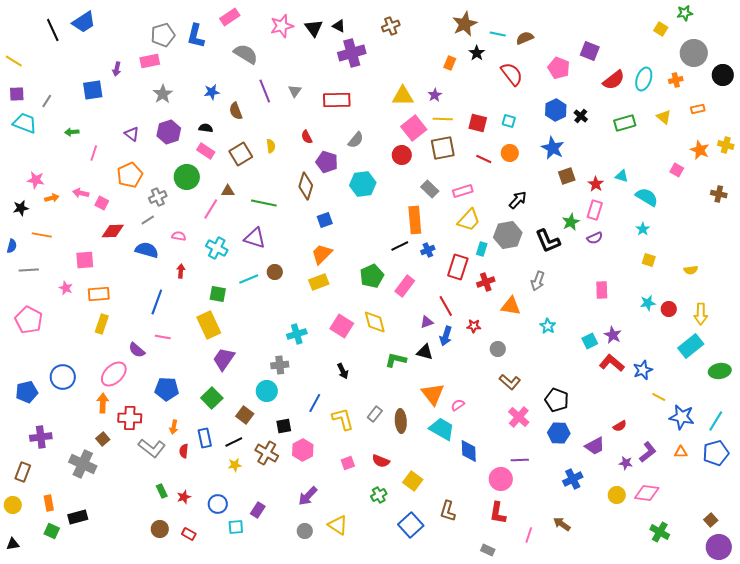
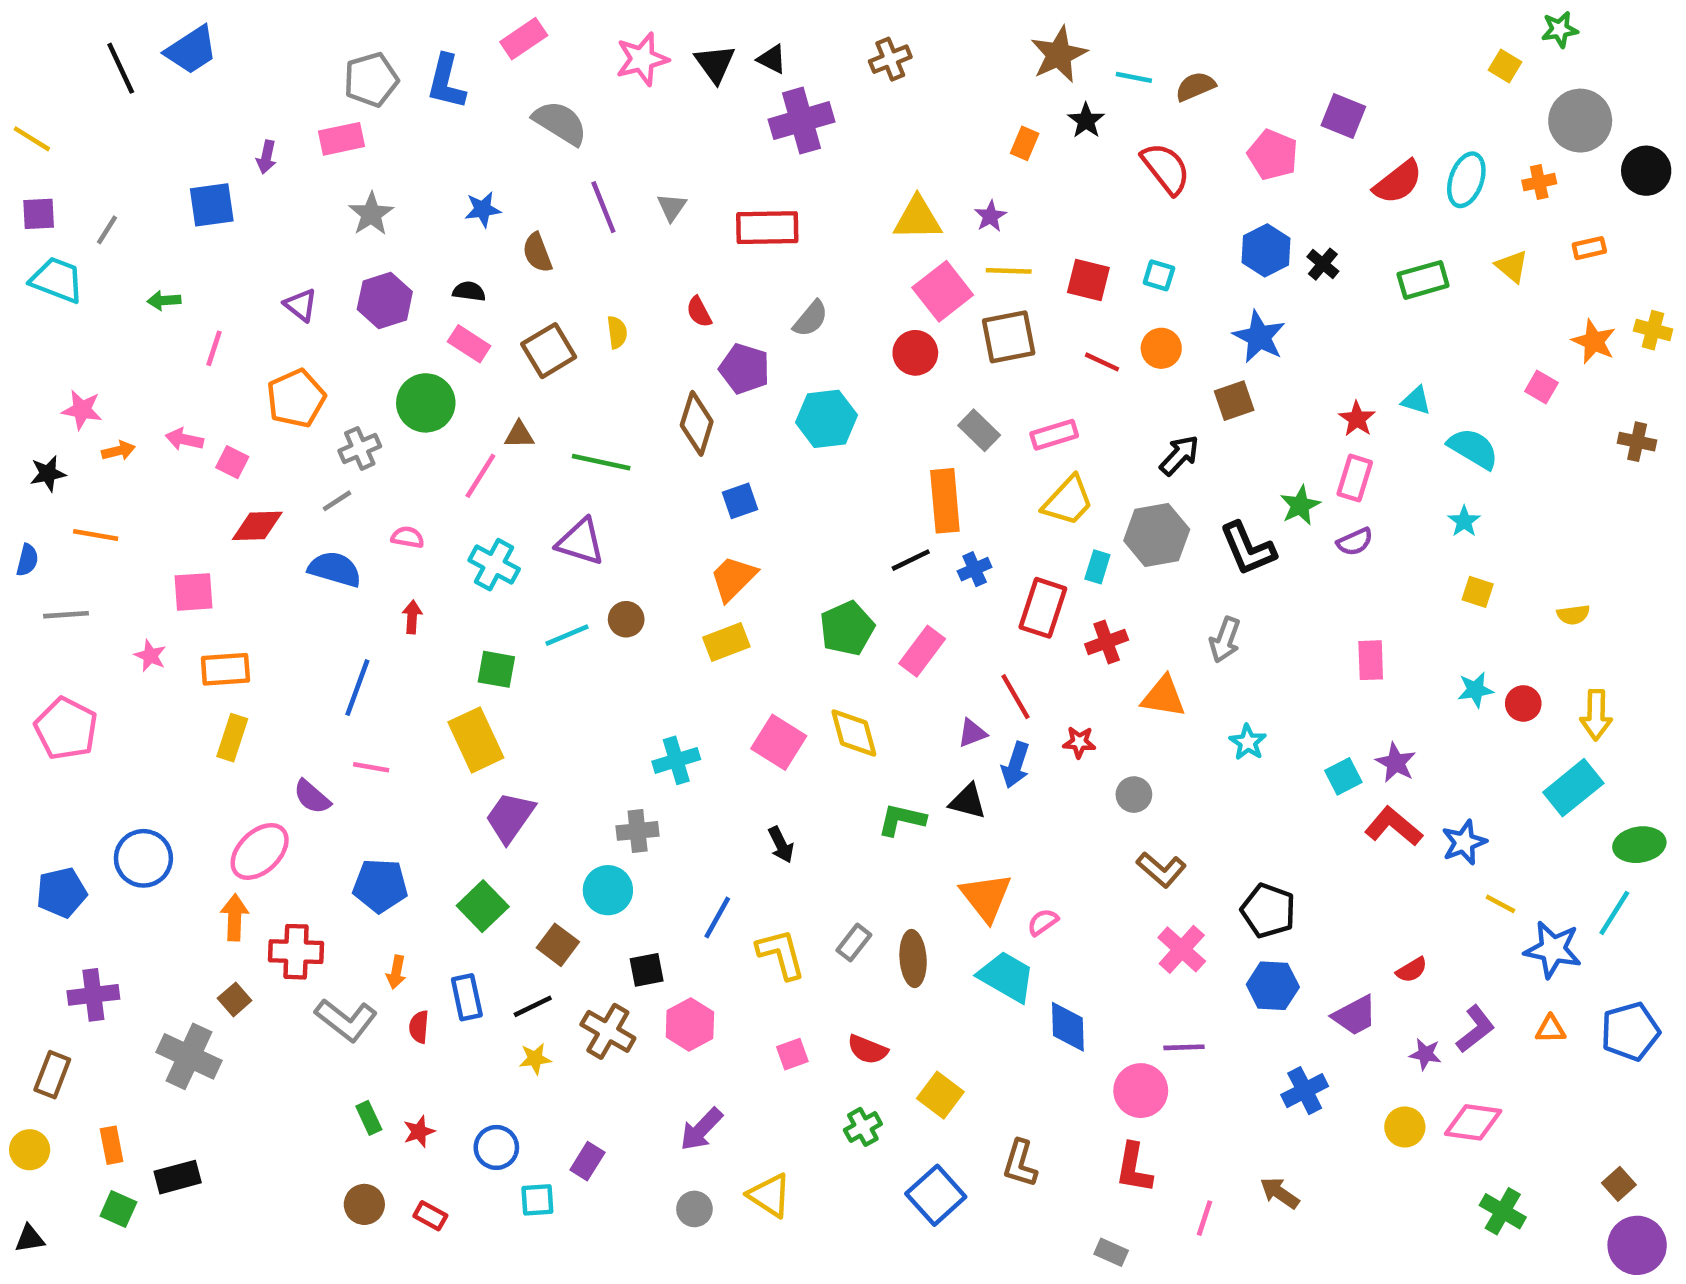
brown square: (567, 176) -> (1234, 401), moved
cyan line: (716, 421) -> (1614, 913), moved

